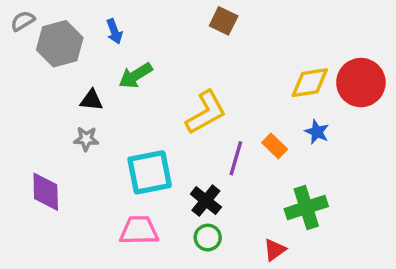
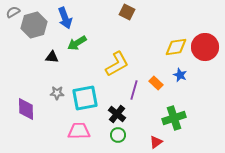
blue arrow: (114, 31) -> (65, 18), size x1.5
gray star: (86, 139) -> (57, 93), moved

